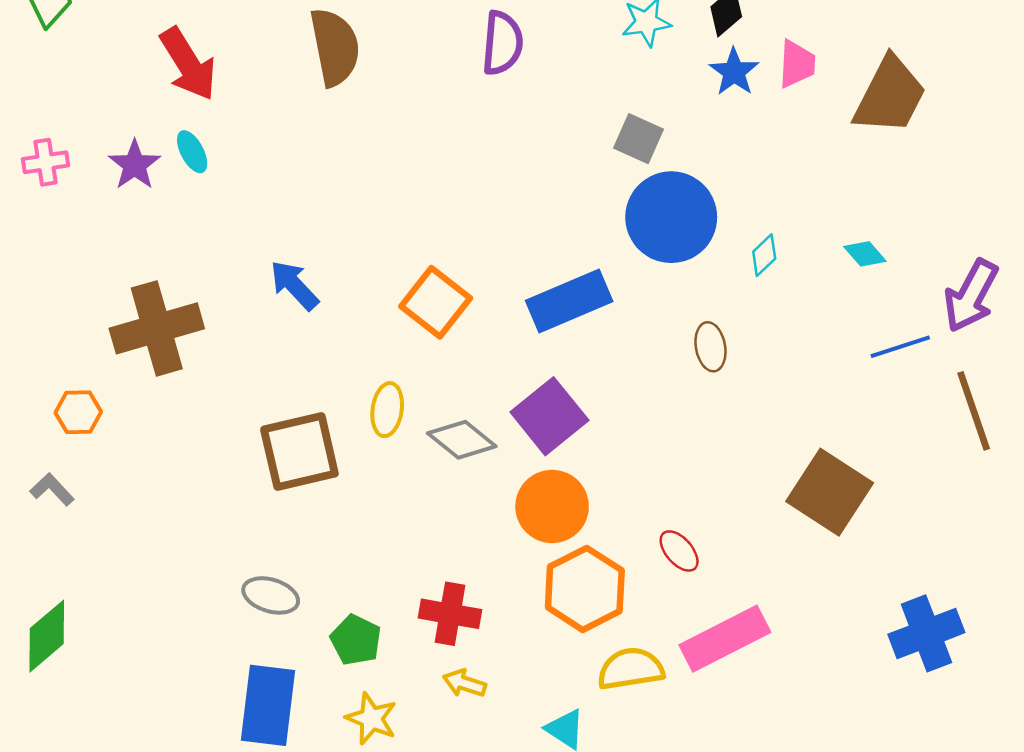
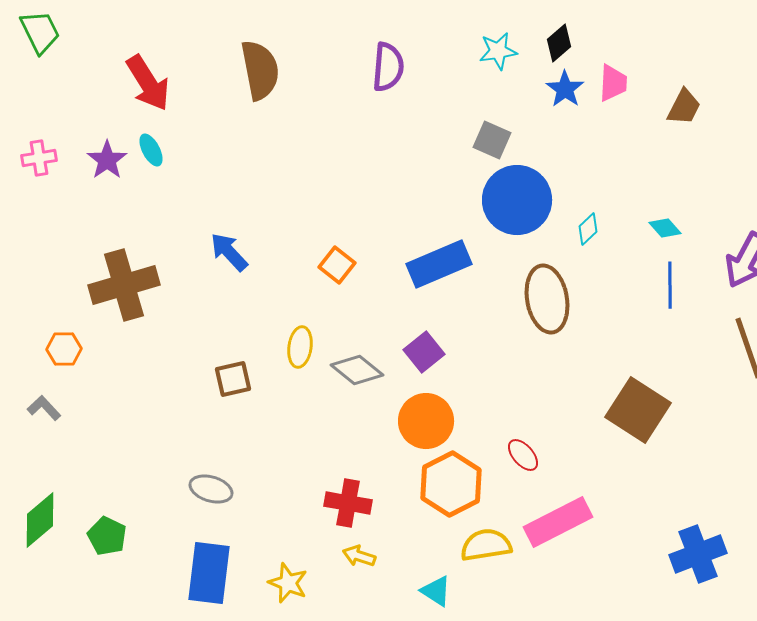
brown trapezoid: (890, 95) -> (684, 107), size x0.6
orange square: (436, 302) -> (337, 265), size x0.7
brown ellipse: (710, 347) -> (547, 299), size x1.8
blue line: (900, 347) -> (670, 285), moved, turned -72
purple square: (549, 416) -> (424, 352), size x0.7
brown square: (299, 451) -> (233, 379), size x0.6
blue cross: (926, 633) -> (698, 554), moved
green pentagon: (356, 640) -> (107, 536), moved

